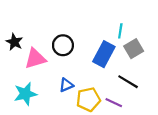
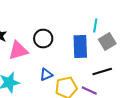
blue rectangle: (104, 54) -> (80, 46), turned -30
black line: (128, 82) -> (102, 72), turned -48

